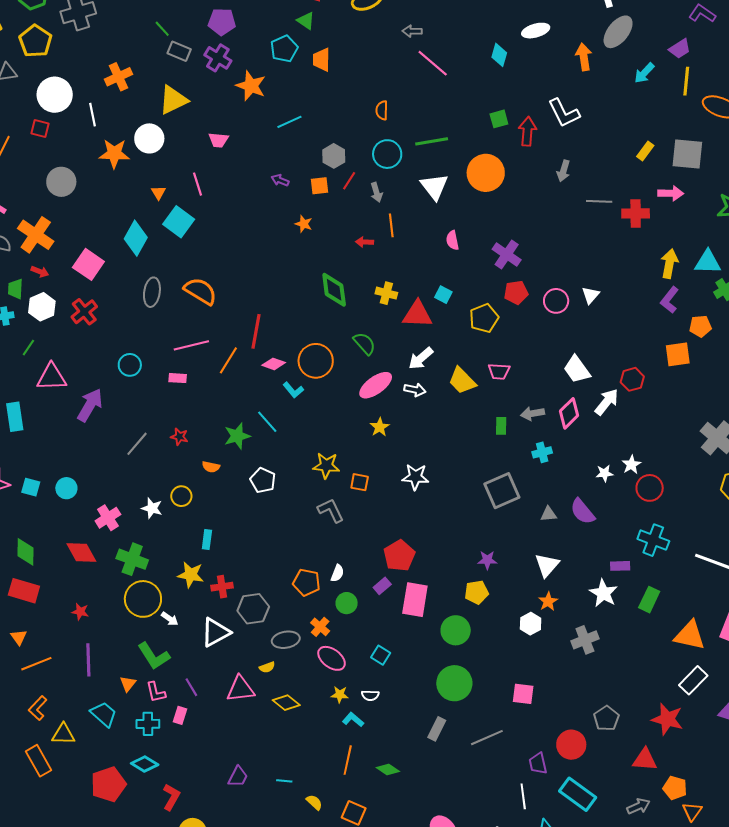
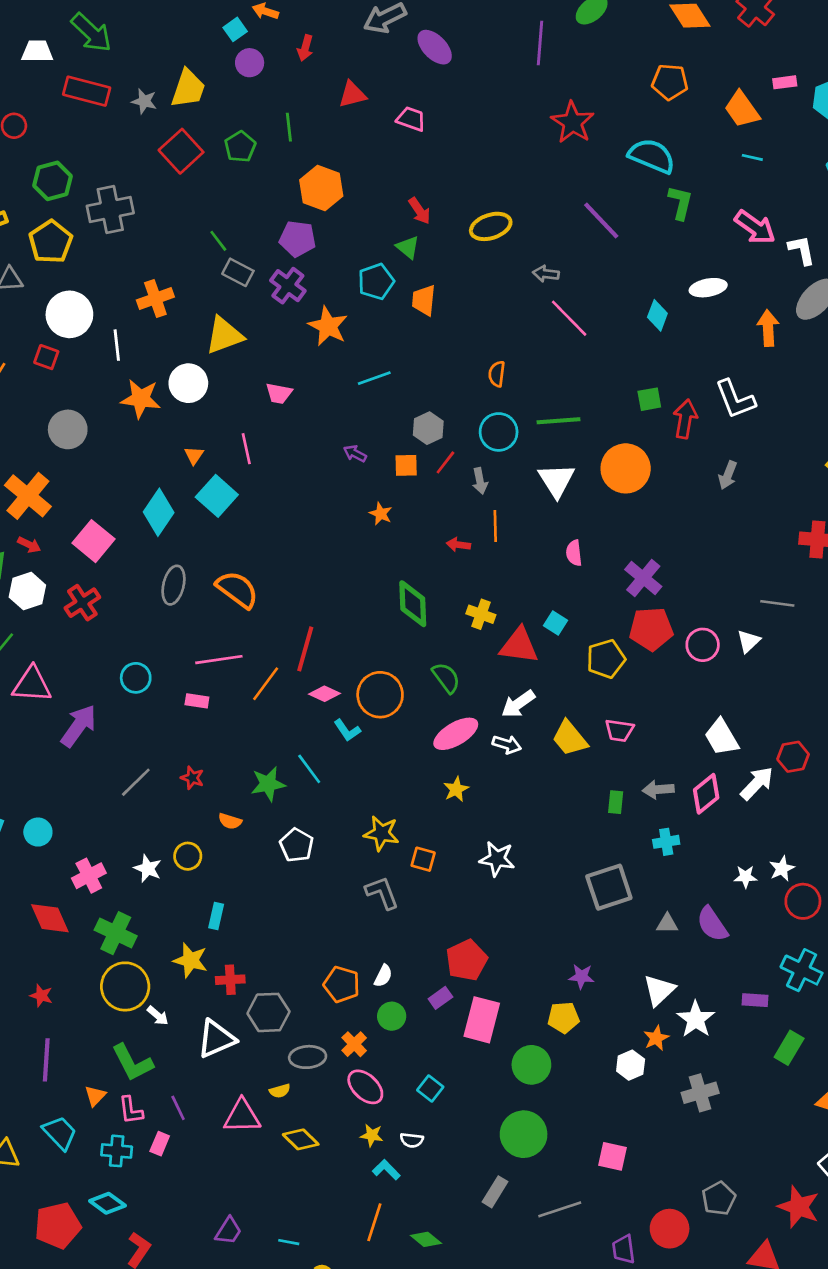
gray line: (599, 201) -> (777, 603), moved
red pentagon: (516, 292) -> (651, 629), size x1.4
white star: (603, 593) -> (696, 1019), moved

